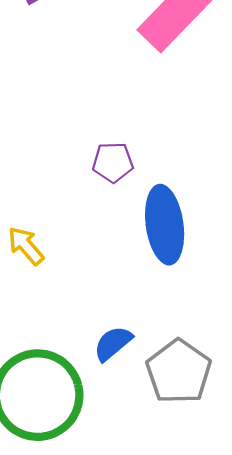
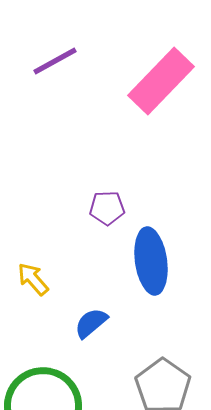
blue semicircle: (113, 343) -> (91, 323), moved

